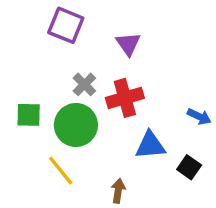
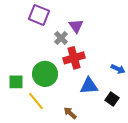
gray cross: (84, 84) -> (61, 38), moved
green square: (29, 115) -> (16, 82), moved
brown arrow: (118, 191) -> (70, 113), turned -56

